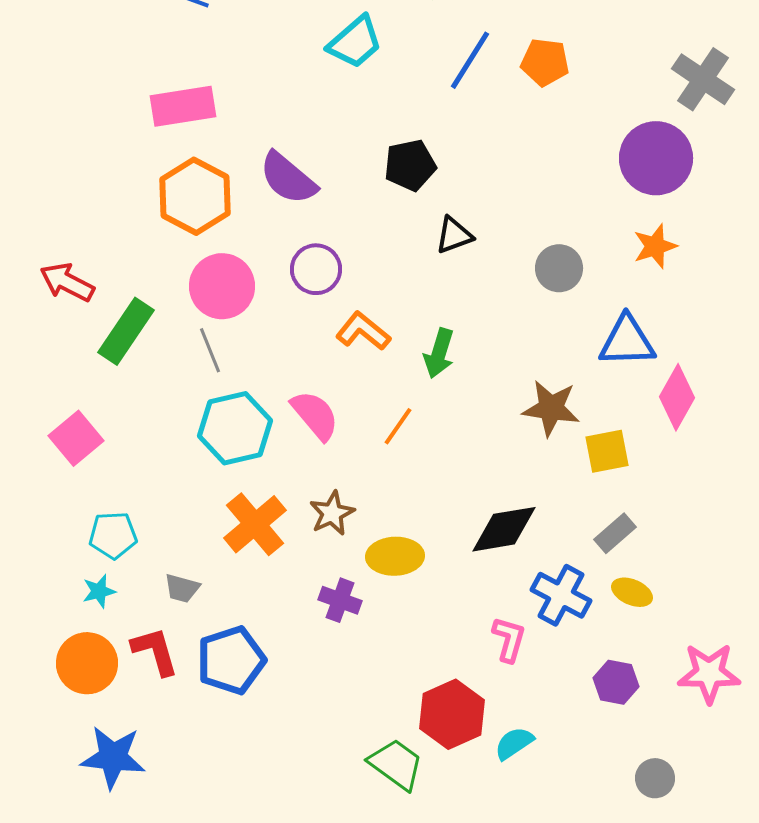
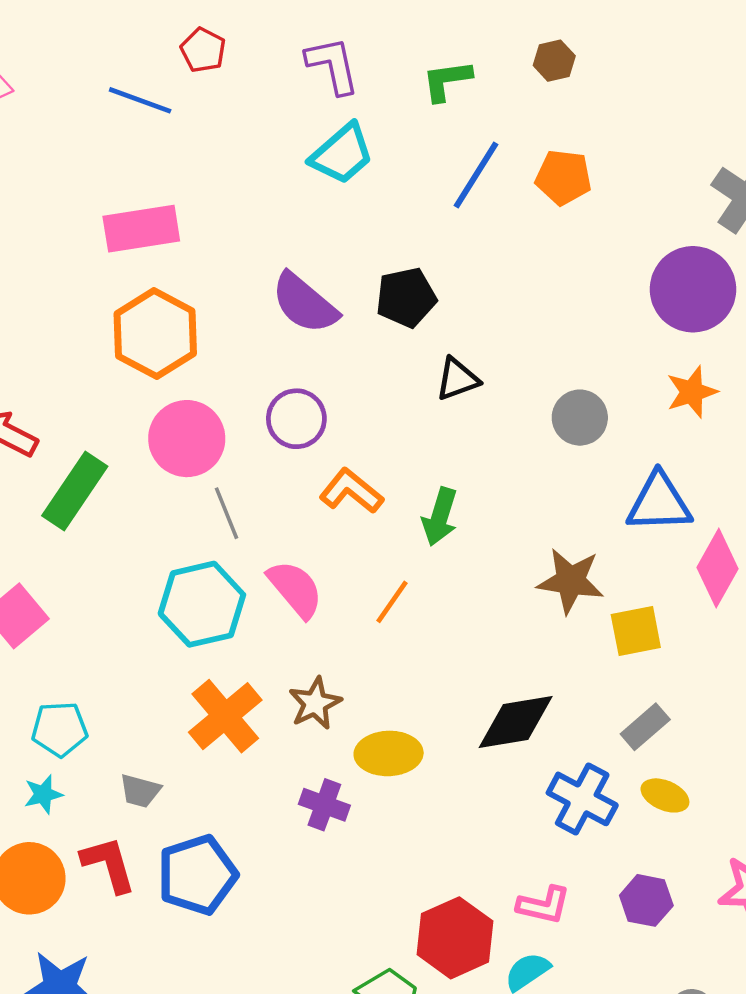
purple semicircle: (288, 178) -> (305, 303), moved
gray line: (210, 350) -> (226, 513), moved
pink L-shape: (509, 639) -> (544, 905), moved, turned 87

